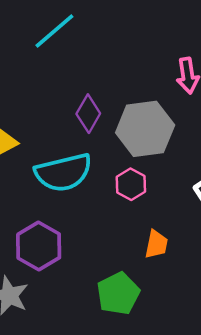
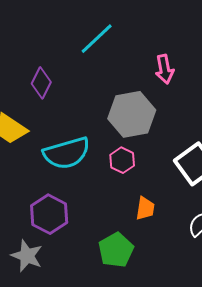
cyan line: (54, 31) -> (97, 39), moved
purple diamond: (88, 114) -> (41, 83), moved

